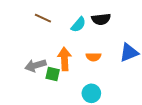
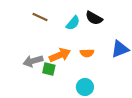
black semicircle: (101, 19) -> (94, 18), turned 36
orange arrow: (64, 59) -> (60, 55), turned 70

